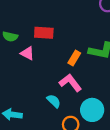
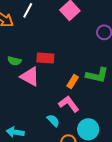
pink triangle: (27, 53) -> (30, 77), size x1.5

